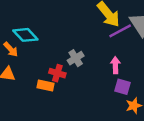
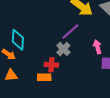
purple line: (120, 31) -> (70, 31), moved
cyan diamond: (25, 35) -> (18, 40), turned 60

